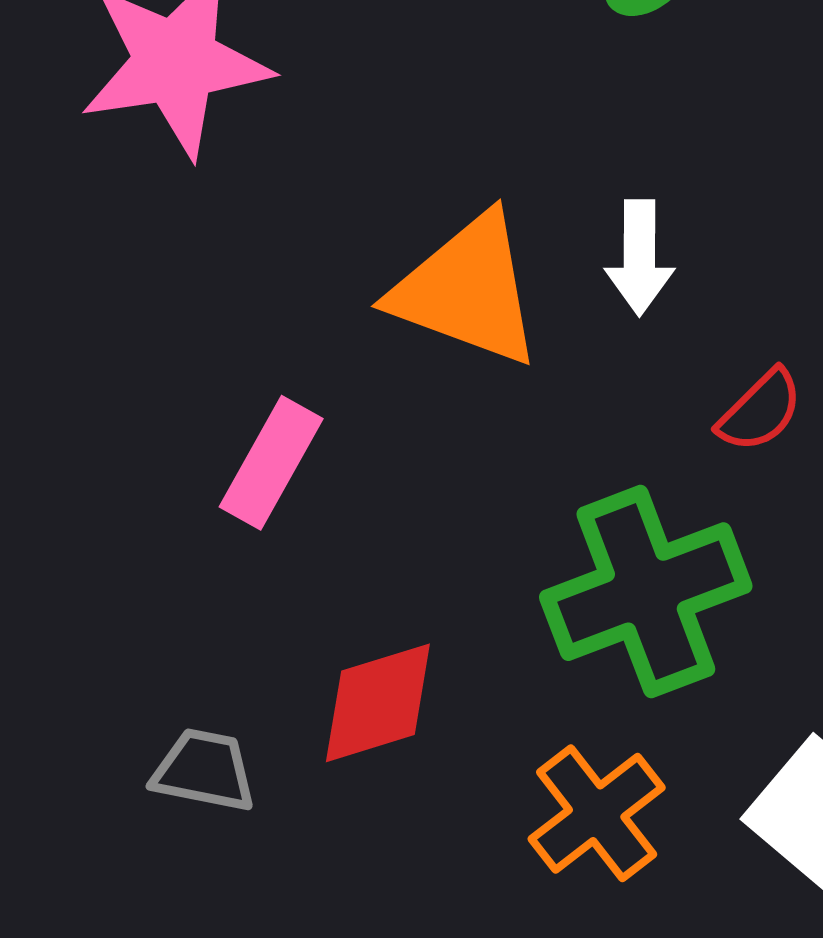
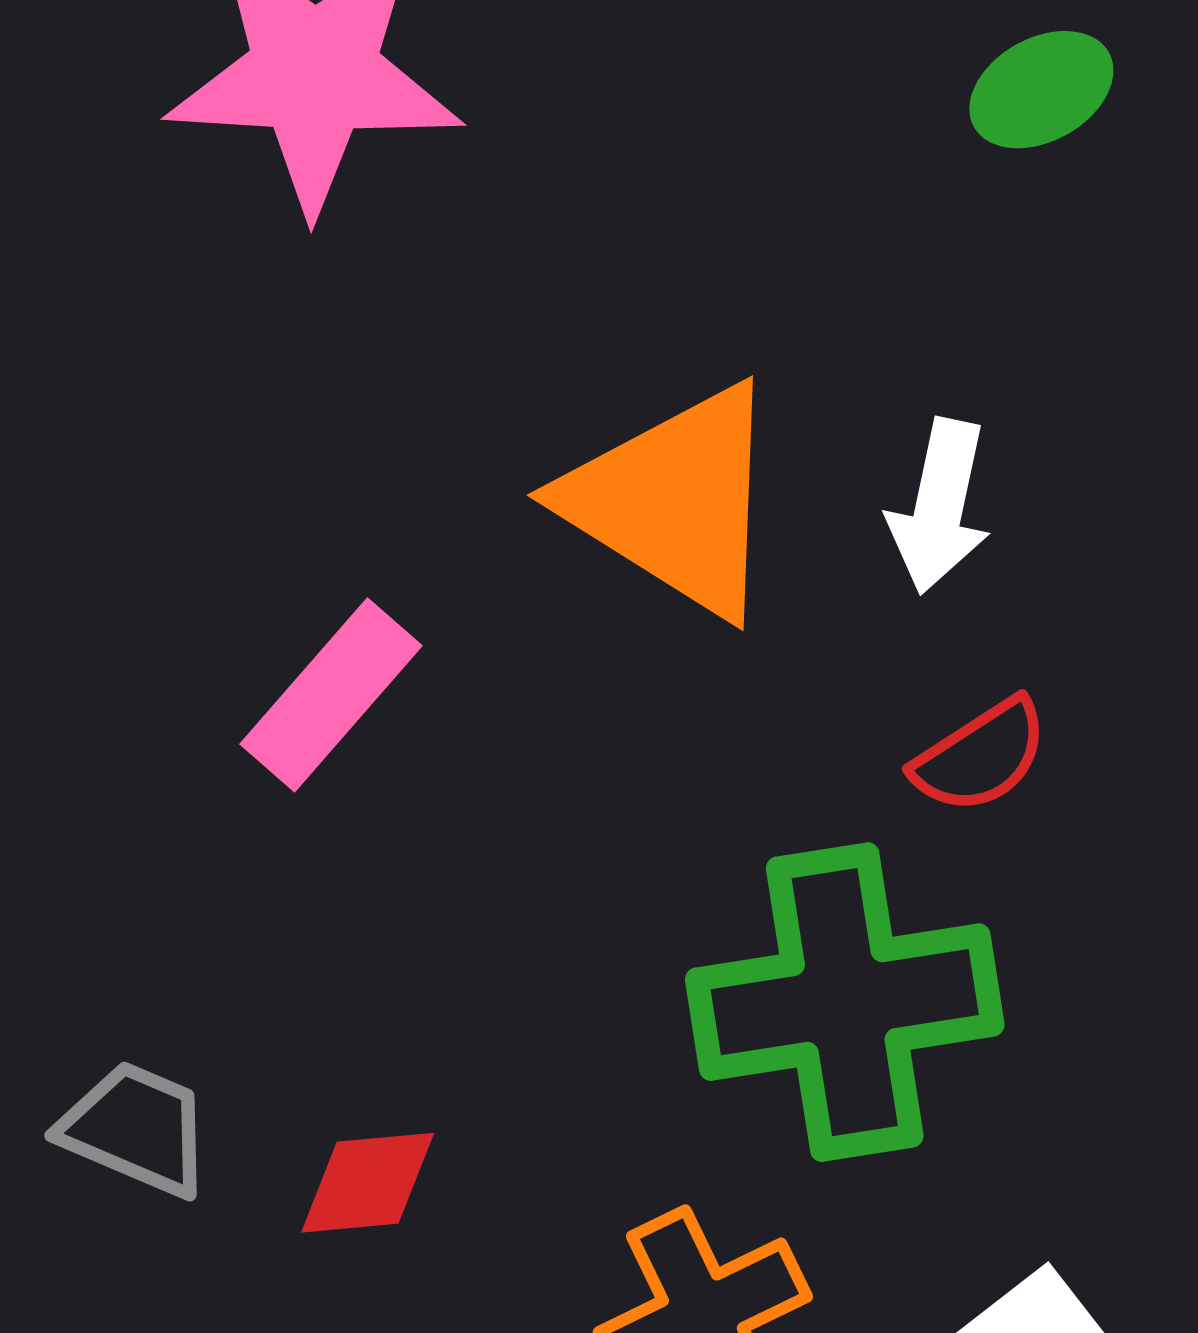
red semicircle: (760, 411) -> (981, 756), moved
red diamond: (378, 703) -> (368, 1183), moved, size x0.7

